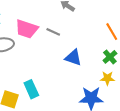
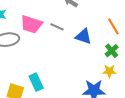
blue triangle: (73, 58) -> (83, 36), moved

